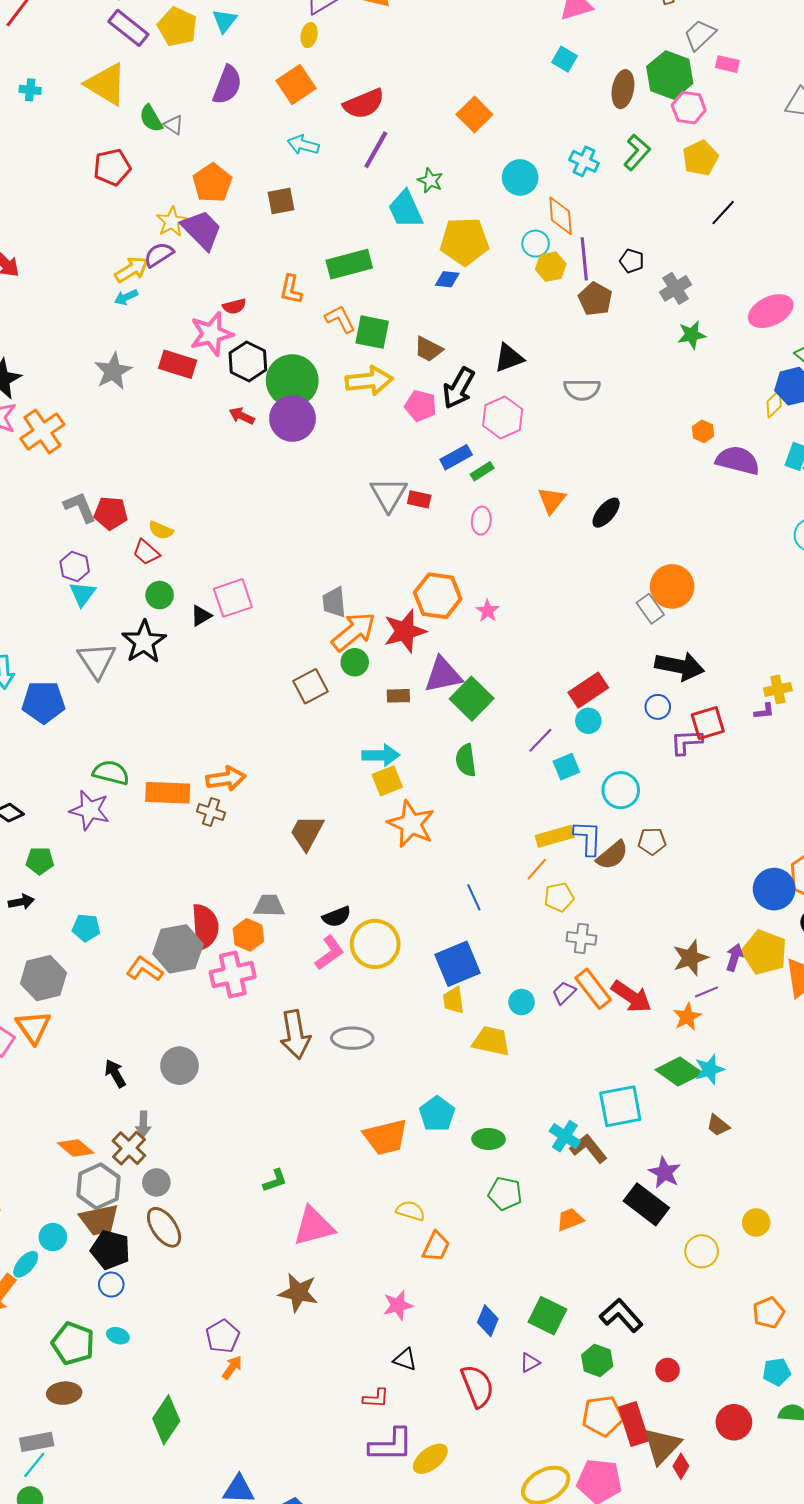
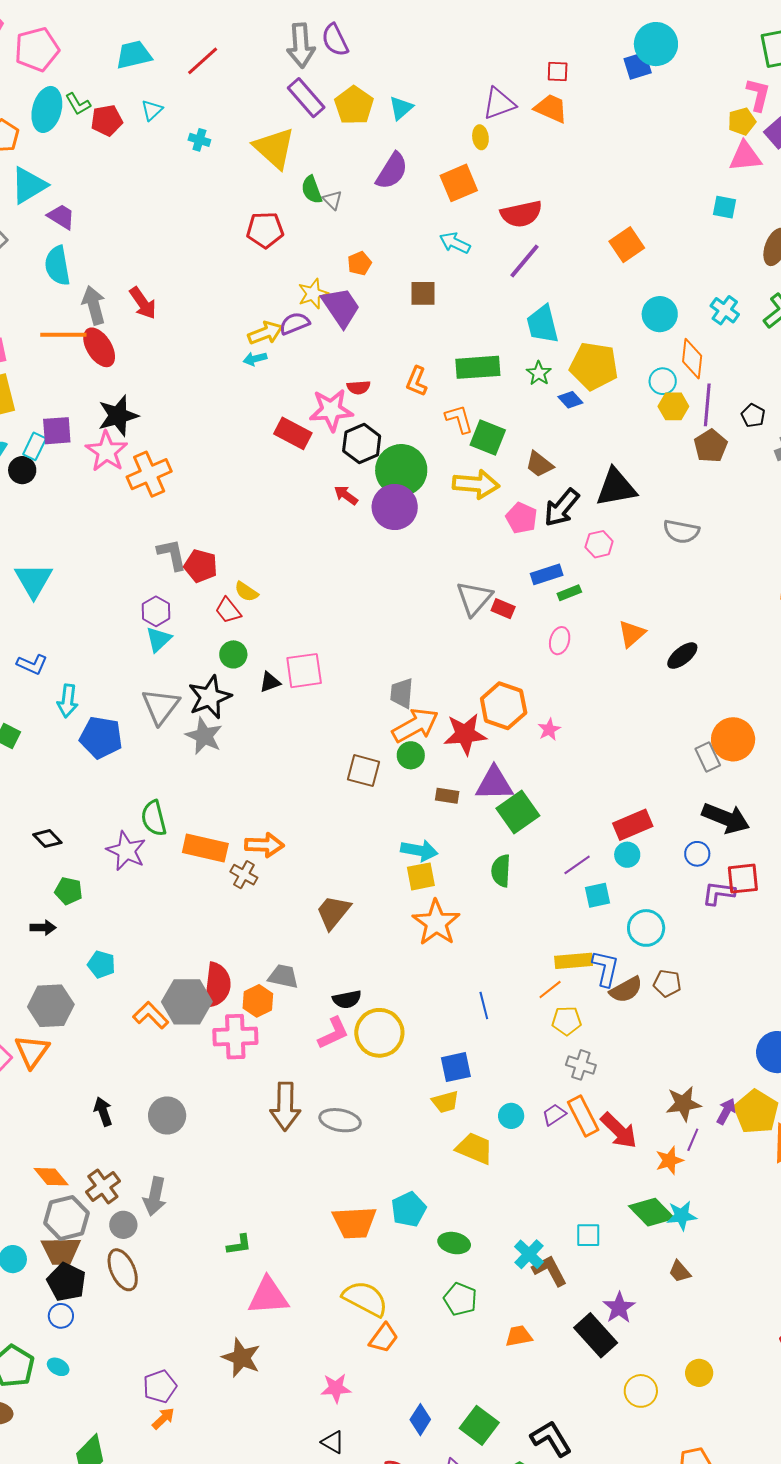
yellow ellipse: (309, 35) -> (480, 137), turned -30
cyan square: (564, 59) -> (724, 207), turned -30
green star: (430, 181) -> (539, 373), moved
orange pentagon: (212, 183) -> (359, 263), size x0.6
blue diamond: (447, 279) -> (570, 400), turned 30
black triangle: (509, 358) -> (616, 487), size x1.4
gray star: (113, 371) -> (204, 736), moved, turned -30
pink hexagon: (503, 417) -> (599, 544), size x0.7
brown square: (311, 686) -> (364, 771), turned 32
green semicircle: (111, 773) -> (154, 818), turned -129
blue square: (458, 964) -> (456, 1067), size x0.7
purple line: (706, 992) -> (693, 1140), turned -55
yellow trapezoid: (454, 1000) -> (445, 1102), turned -108
cyan square: (620, 1106) -> (588, 1235), size x0.6
gray arrow: (143, 1124) -> (155, 1196), moved, size x1.5
yellow semicircle: (410, 1211) -> (365, 1299), size x1.6

